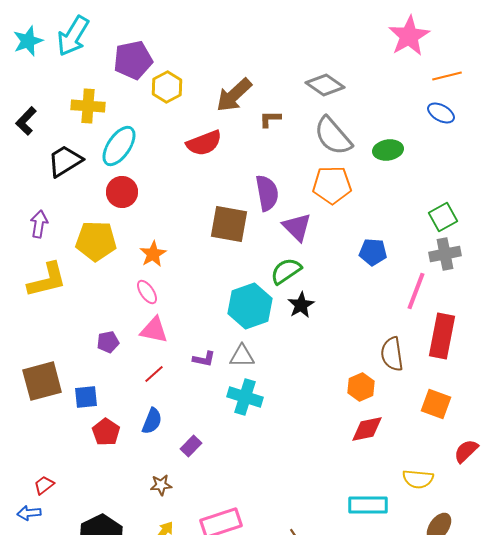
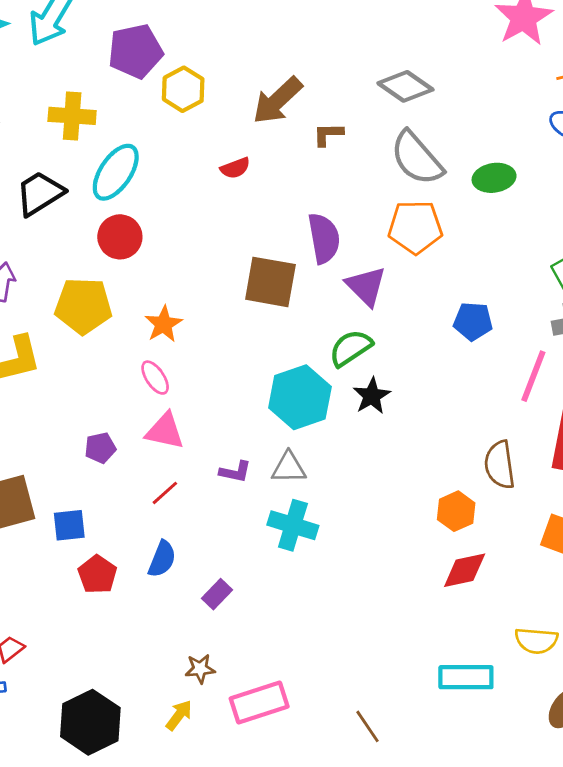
red semicircle: (204, 143) -> (235, 168), size x0.6
brown star: (161, 485) -> (200, 669), moved

